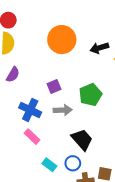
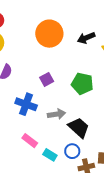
green pentagon: (90, 95) -> (82, 84), turned -30
gray arrow: (63, 110) -> (56, 114), moved
pink rectangle: (32, 137) -> (30, 141), moved

